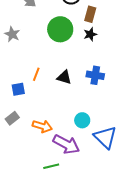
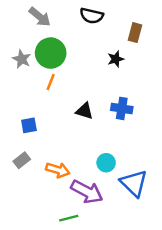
brown rectangle: (90, 14) -> (135, 33), moved
green circle: (60, 29) -> (51, 53), moved
orange line: (36, 74) -> (51, 82), moved

